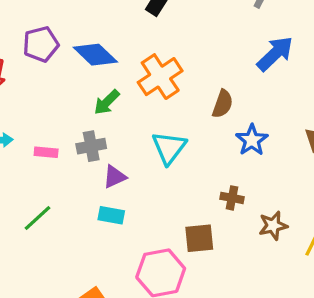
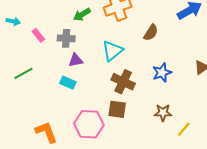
blue star: (252, 140) -> (162, 72), moved
pink rectangle: (46, 152) -> (38, 35), turned 32
brown cross: (232, 198) -> (123, 82), moved, size x1.6

